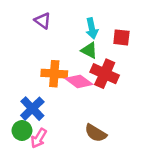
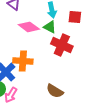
orange cross: (54, 74) -> (23, 61), moved
pink diamond: (79, 81) -> (29, 27), moved

